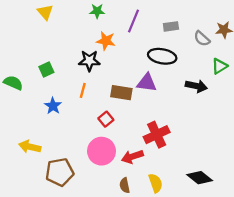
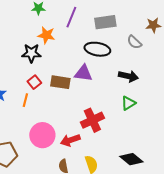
gray rectangle: (171, 26) -> (105, 22), size x1.5
gray semicircle: (202, 39) -> (134, 42), moved
green triangle: (220, 66) -> (128, 103), moved
orange line: (83, 90) -> (25, 100), moved
red square: (106, 119) -> (34, 82), moved

